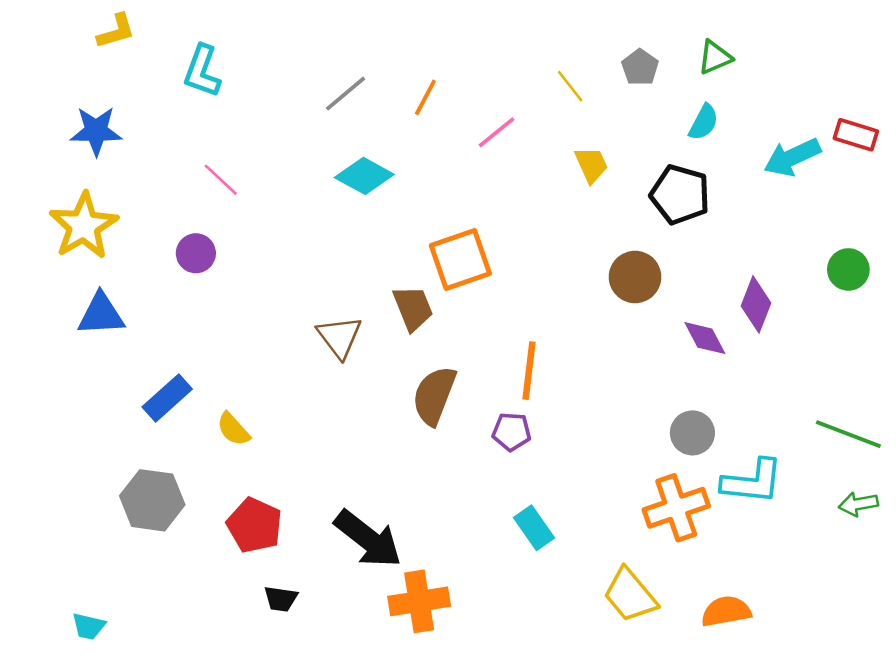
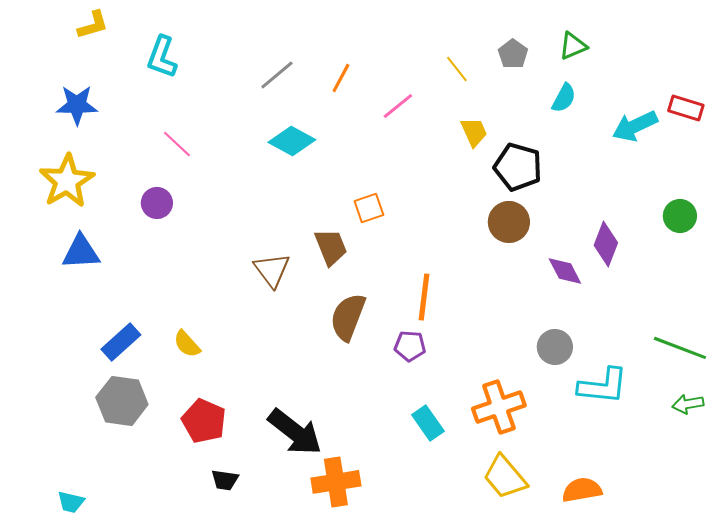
black pentagon: (680, 195) -> (518, 167), moved
orange square: (460, 259) -> (369, 208), size x0.6
blue rectangle: (167, 398) -> (121, 342), moved
orange cross: (676, 508) -> (499, 407), moved

